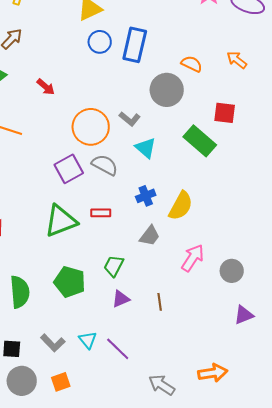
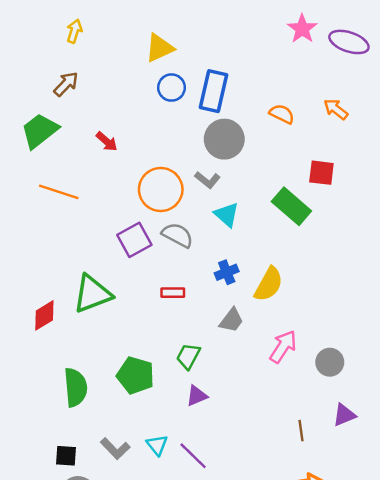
gray circle: (167, 90) -> (224, 139), moved
green triangle: (61, 221) -> (92, 294), moved
brown line: (160, 302) -> (301, 431), moved

